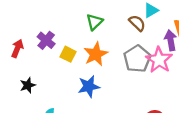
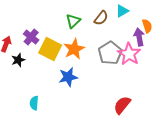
brown semicircle: (137, 23) -> (101, 18), moved, turned 84
yellow square: (68, 54) -> (50, 49), size x1.6
black star: (28, 85) -> (18, 60), moved

